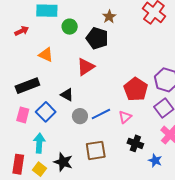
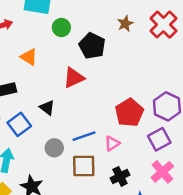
brown star: (109, 17) -> (125, 24), moved
gray circle: (80, 116) -> (54, 148), moved
black cross: (135, 143) -> (120, 176), turned 35
brown square: (96, 150) -> (84, 166), moved

